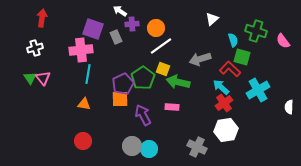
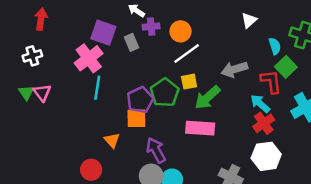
pink cross: (81, 50) -> (89, 58), turned -30
green square: (242, 57) -> (286, 67), turned 30
yellow square: (163, 69) -> (189, 82), turned -32
red L-shape: (230, 69) -> (271, 82), turned 40
green arrow: (178, 82) -> (207, 97), turned -55
orange triangle: (84, 104) -> (112, 140), moved, turned 40
pink rectangle: (172, 107) -> (200, 128), size x1.6
purple arrow: (143, 115) -> (156, 150), moved

